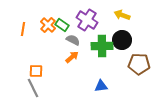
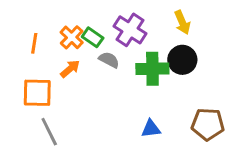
yellow arrow: (122, 15) -> (182, 22), turned -133
orange arrow: (72, 57) -> (70, 69), moved
brown pentagon: (139, 64) -> (208, 124), moved
orange square: (36, 71) -> (37, 93), moved, size x1.5

